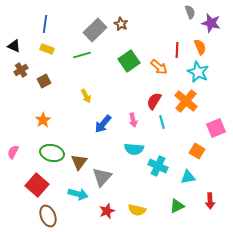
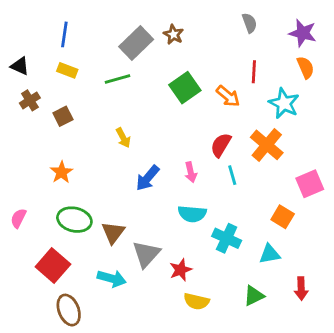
gray semicircle: (190, 12) -> (250, 23), moved
orange semicircle: (200, 47) -> (306, 67), moved
red star: (107, 211) -> (181, 270), moved

